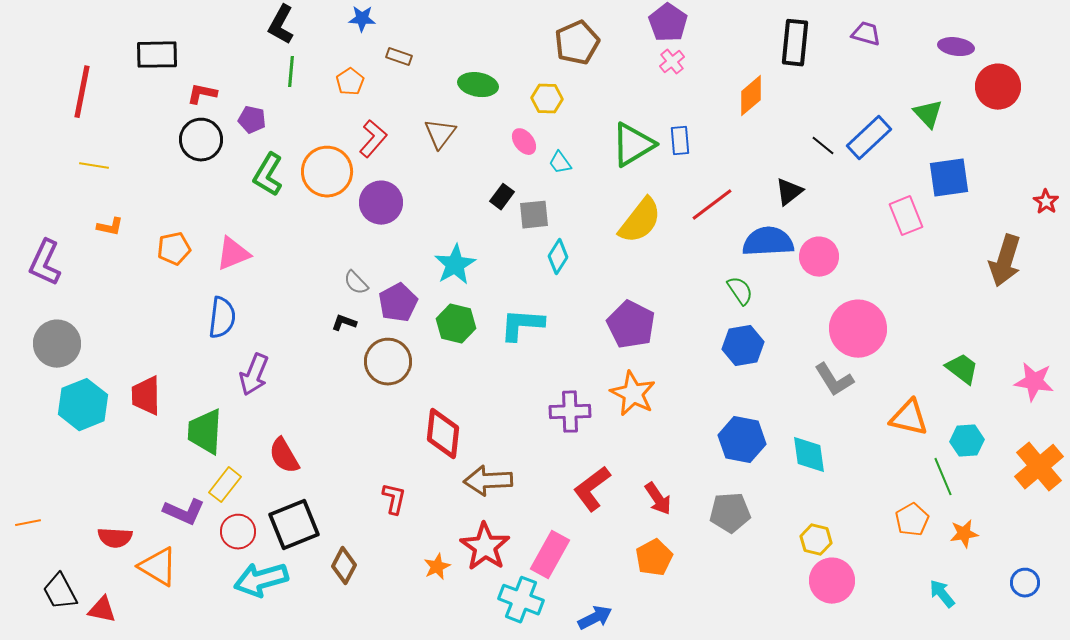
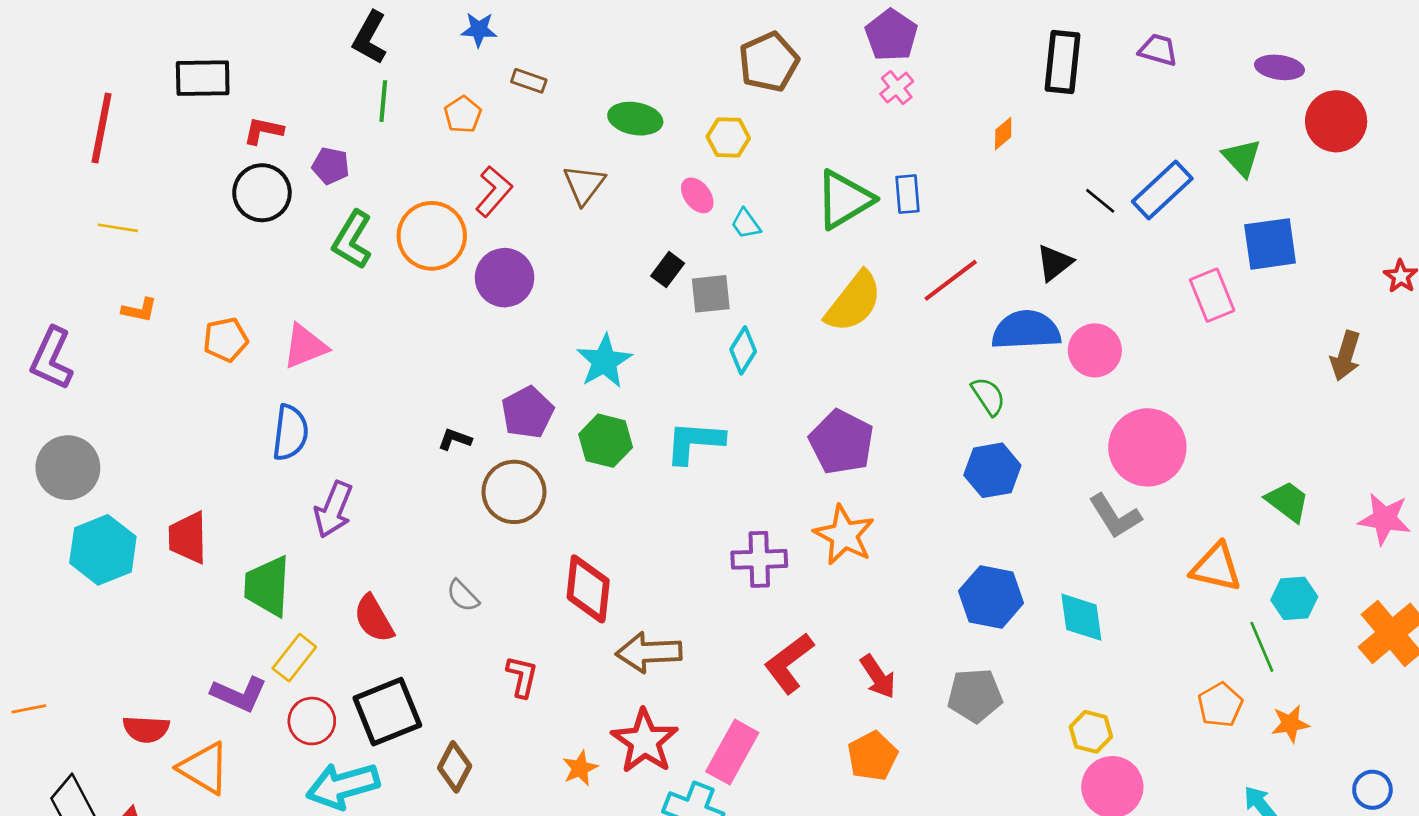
orange diamond: (751, 96) -> (1003, 133), size x0.6
brown arrow: (1005, 261) -> (1346, 356), size x0.7
gray semicircle: (356, 283) -> (463, 596), moved

